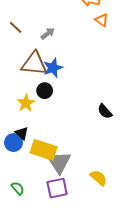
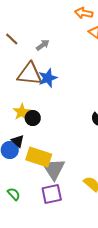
black circle: (45, 91) -> (33, 118), moved

